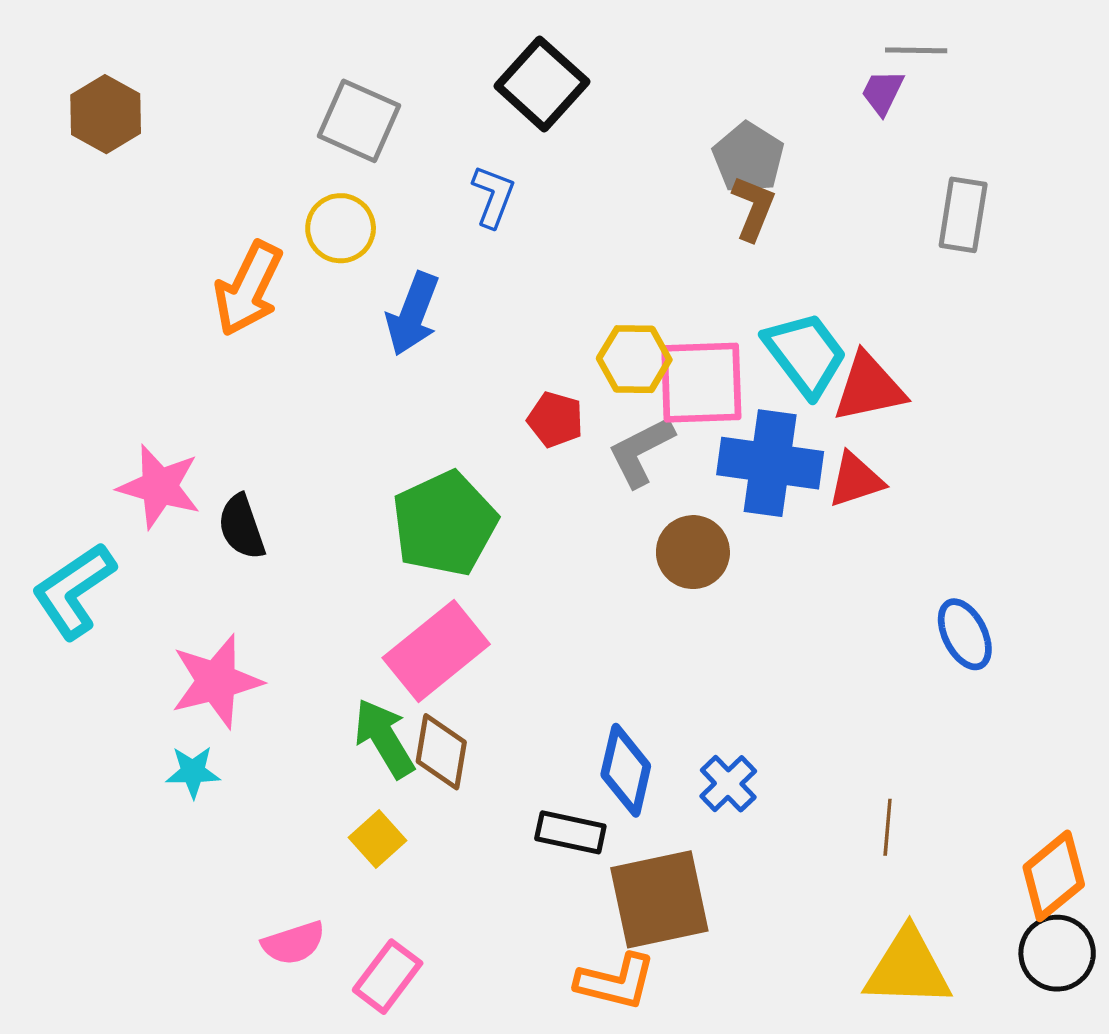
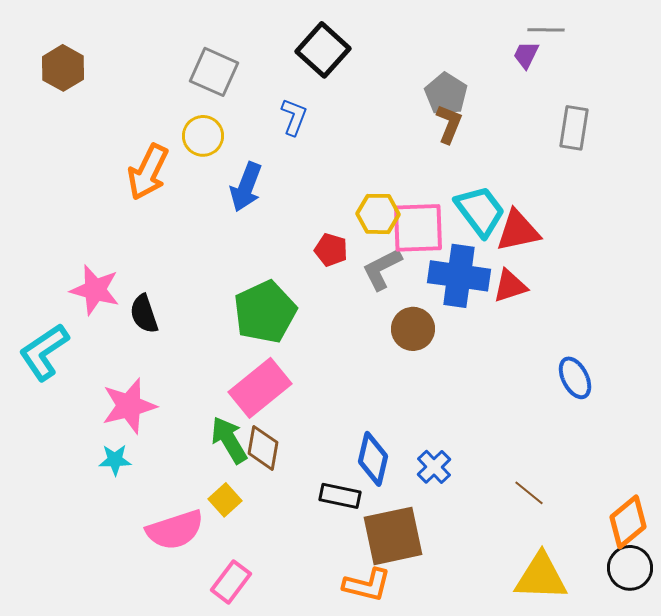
brown line: (888, 827) -> (529, 493), turned -56
pink semicircle: (294, 943) -> (175, 530), moved, size x1.5

